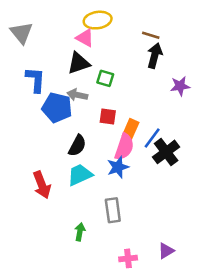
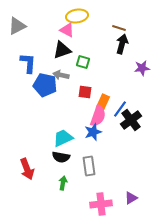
gray triangle: (22, 33) -> (17, 26), turned 42
black semicircle: (77, 146) -> (61, 157), moved, turned 72
red arrow: (42, 185) -> (27, 169), moved
pink cross: (128, 258) -> (101, 204), size x1.5

